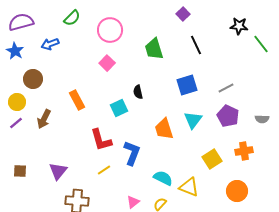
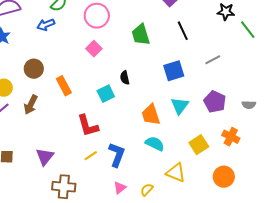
blue arrow: (50, 44) -> (46, 25), moved
brown circle: (33, 79) -> (34, 69), moved
gray line: (226, 88) -> (213, 60), moved
orange cross: (244, 151) -> (231, 137), turned 36
blue L-shape: (132, 153) -> (117, 155), moved
cyan semicircle: (163, 178) -> (155, 144), moved

